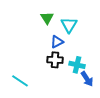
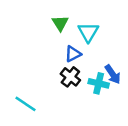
black cross: (55, 60) -> (70, 77), turned 35
blue arrow: (87, 79) -> (113, 74), moved

